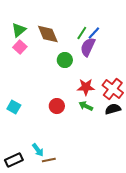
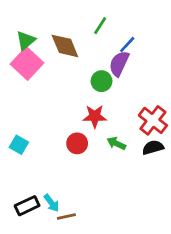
green line: (82, 33) -> (100, 26), moved
pink square: (20, 47) -> (27, 64), size x1.6
green circle: (65, 60) -> (101, 81), moved
red star: (86, 87) -> (95, 116), moved
black rectangle: (14, 160) -> (27, 206), moved

